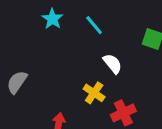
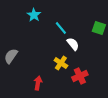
cyan line: (94, 25) -> (61, 28), moved

